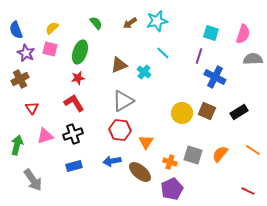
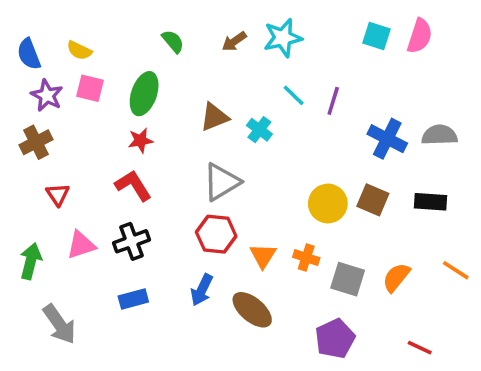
yellow semicircle: (52, 28) -> (79, 50), moved, turned -112
cyan square: (211, 33) -> (376, 36), moved
pink semicircle: (243, 34) -> (420, 36), moved
purple line: (199, 56) -> (333, 101), moved
gray semicircle: (253, 59) -> (439, 135), moved
black rectangle: (239, 112) -> (430, 202), turned 36
blue arrow: (112, 161) -> (202, 290), turned -54
orange cross: (170, 162) -> (306, 258), moved
purple pentagon: (172, 189) -> (335, 339), moved
red line: (248, 191) -> (420, 348), moved

